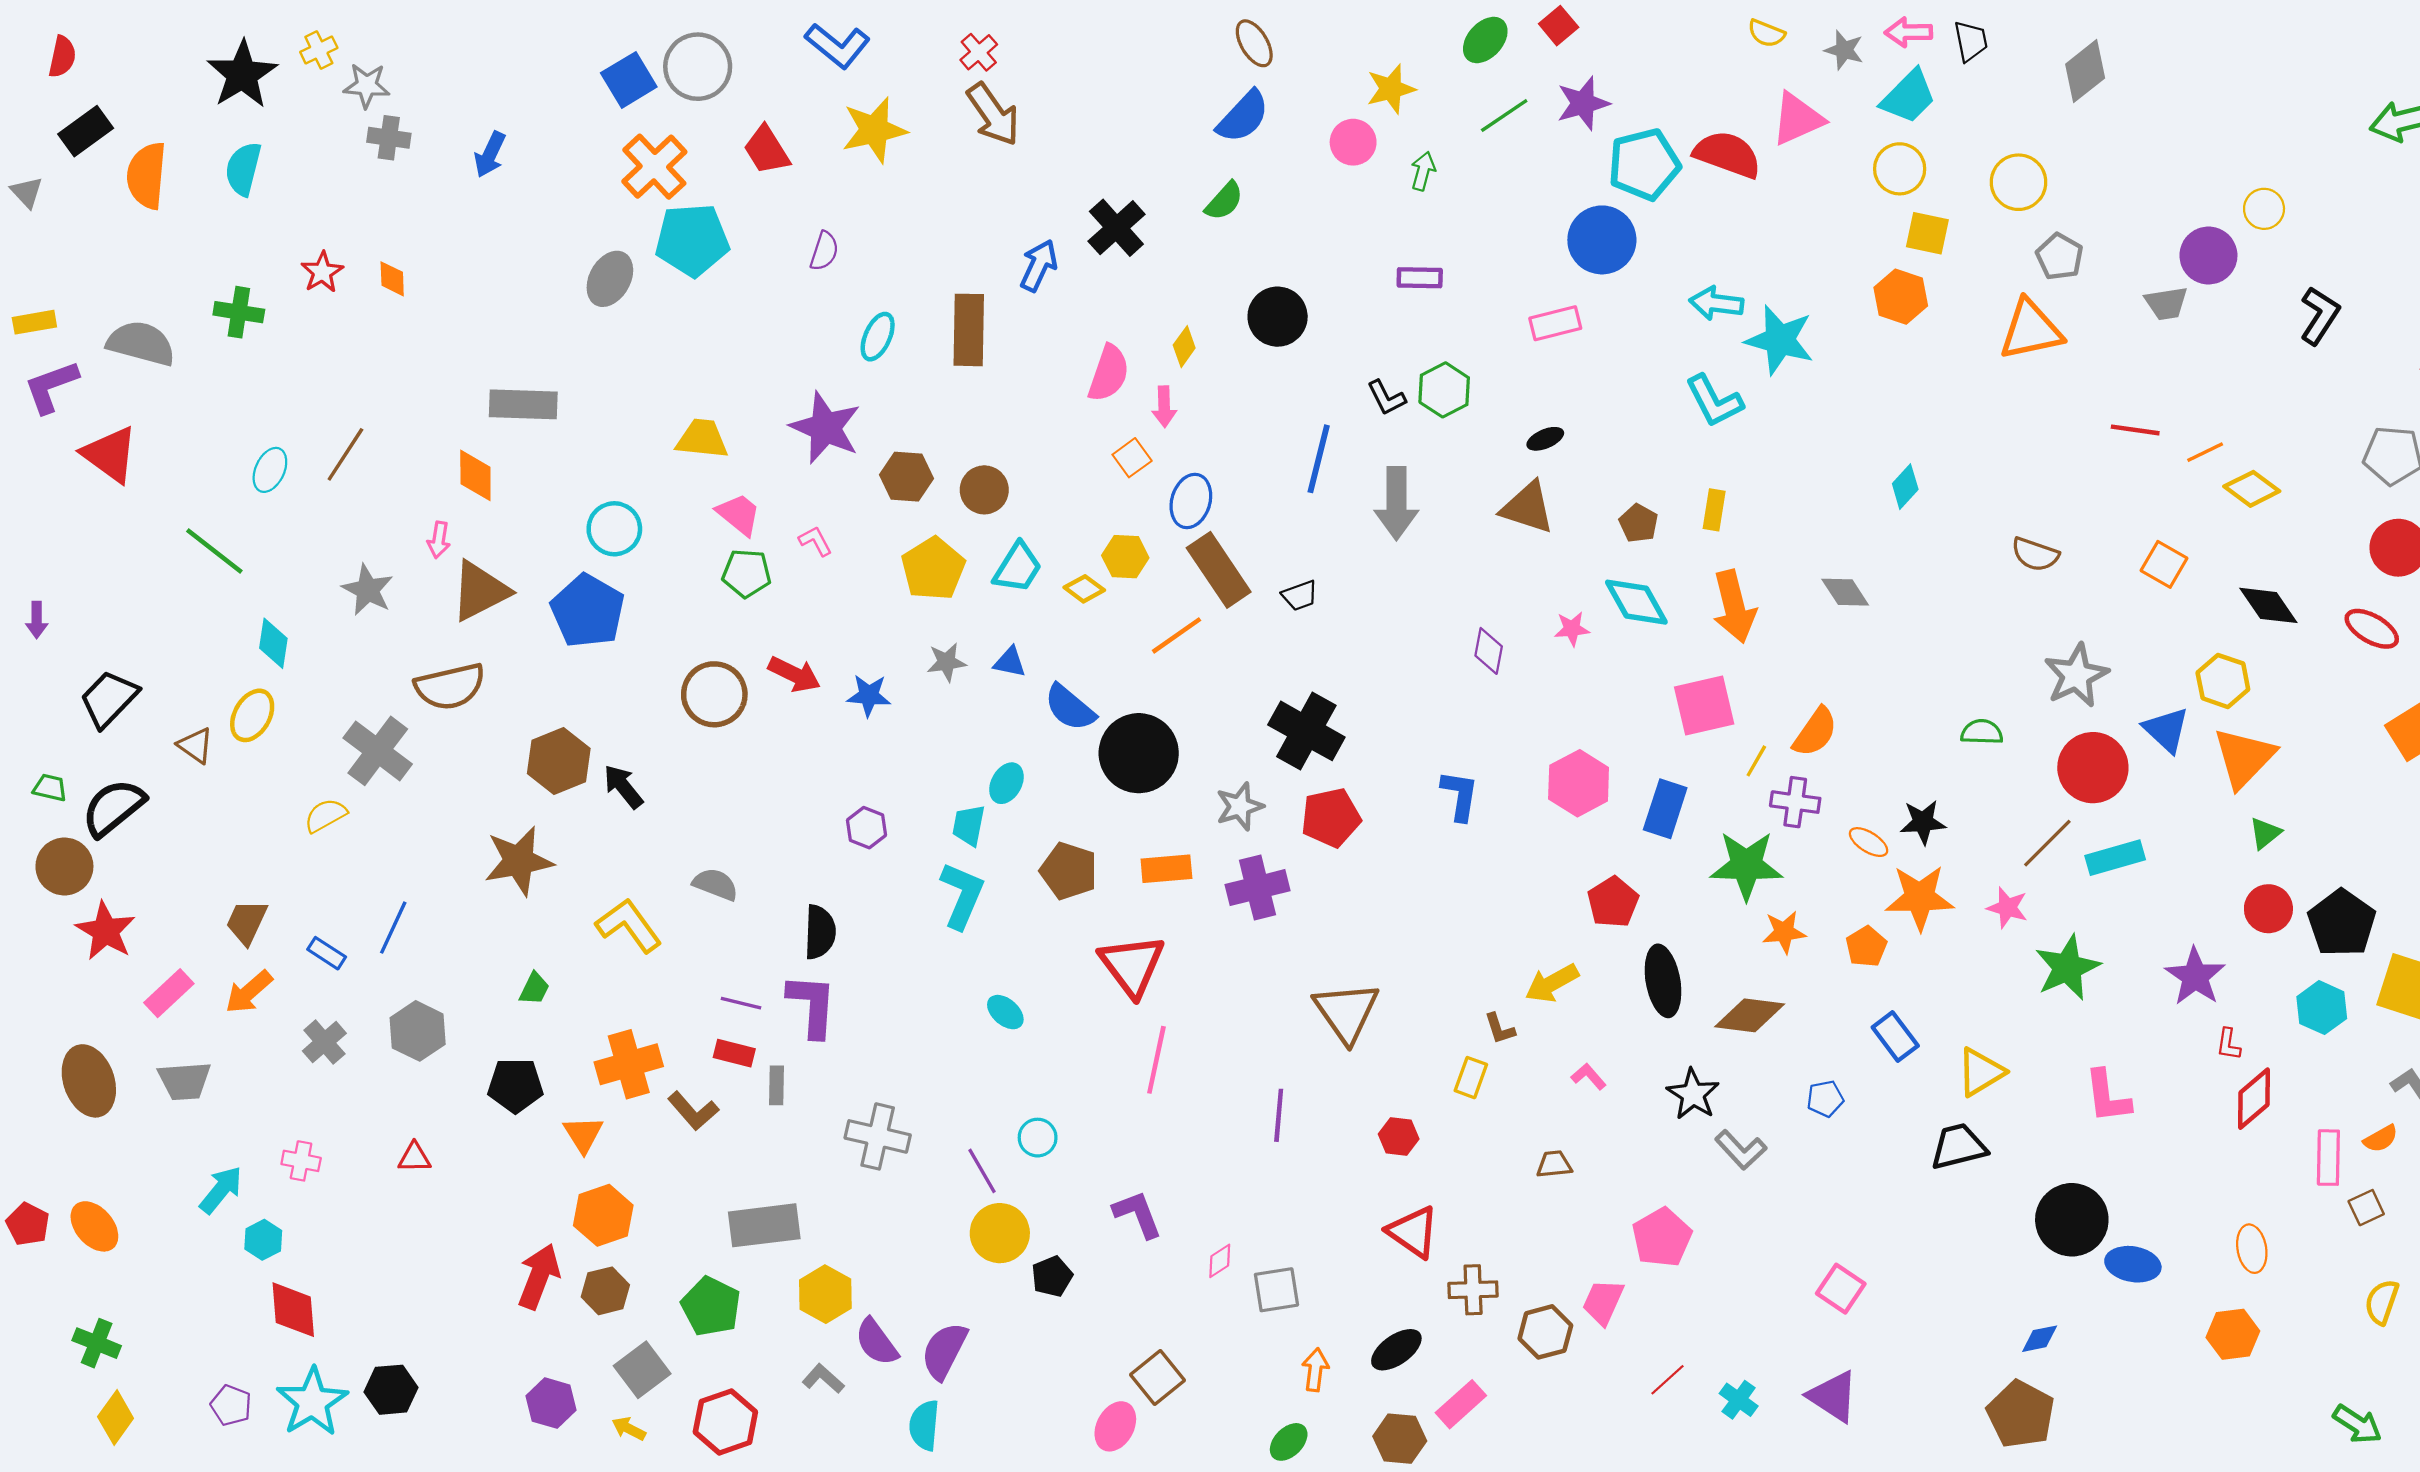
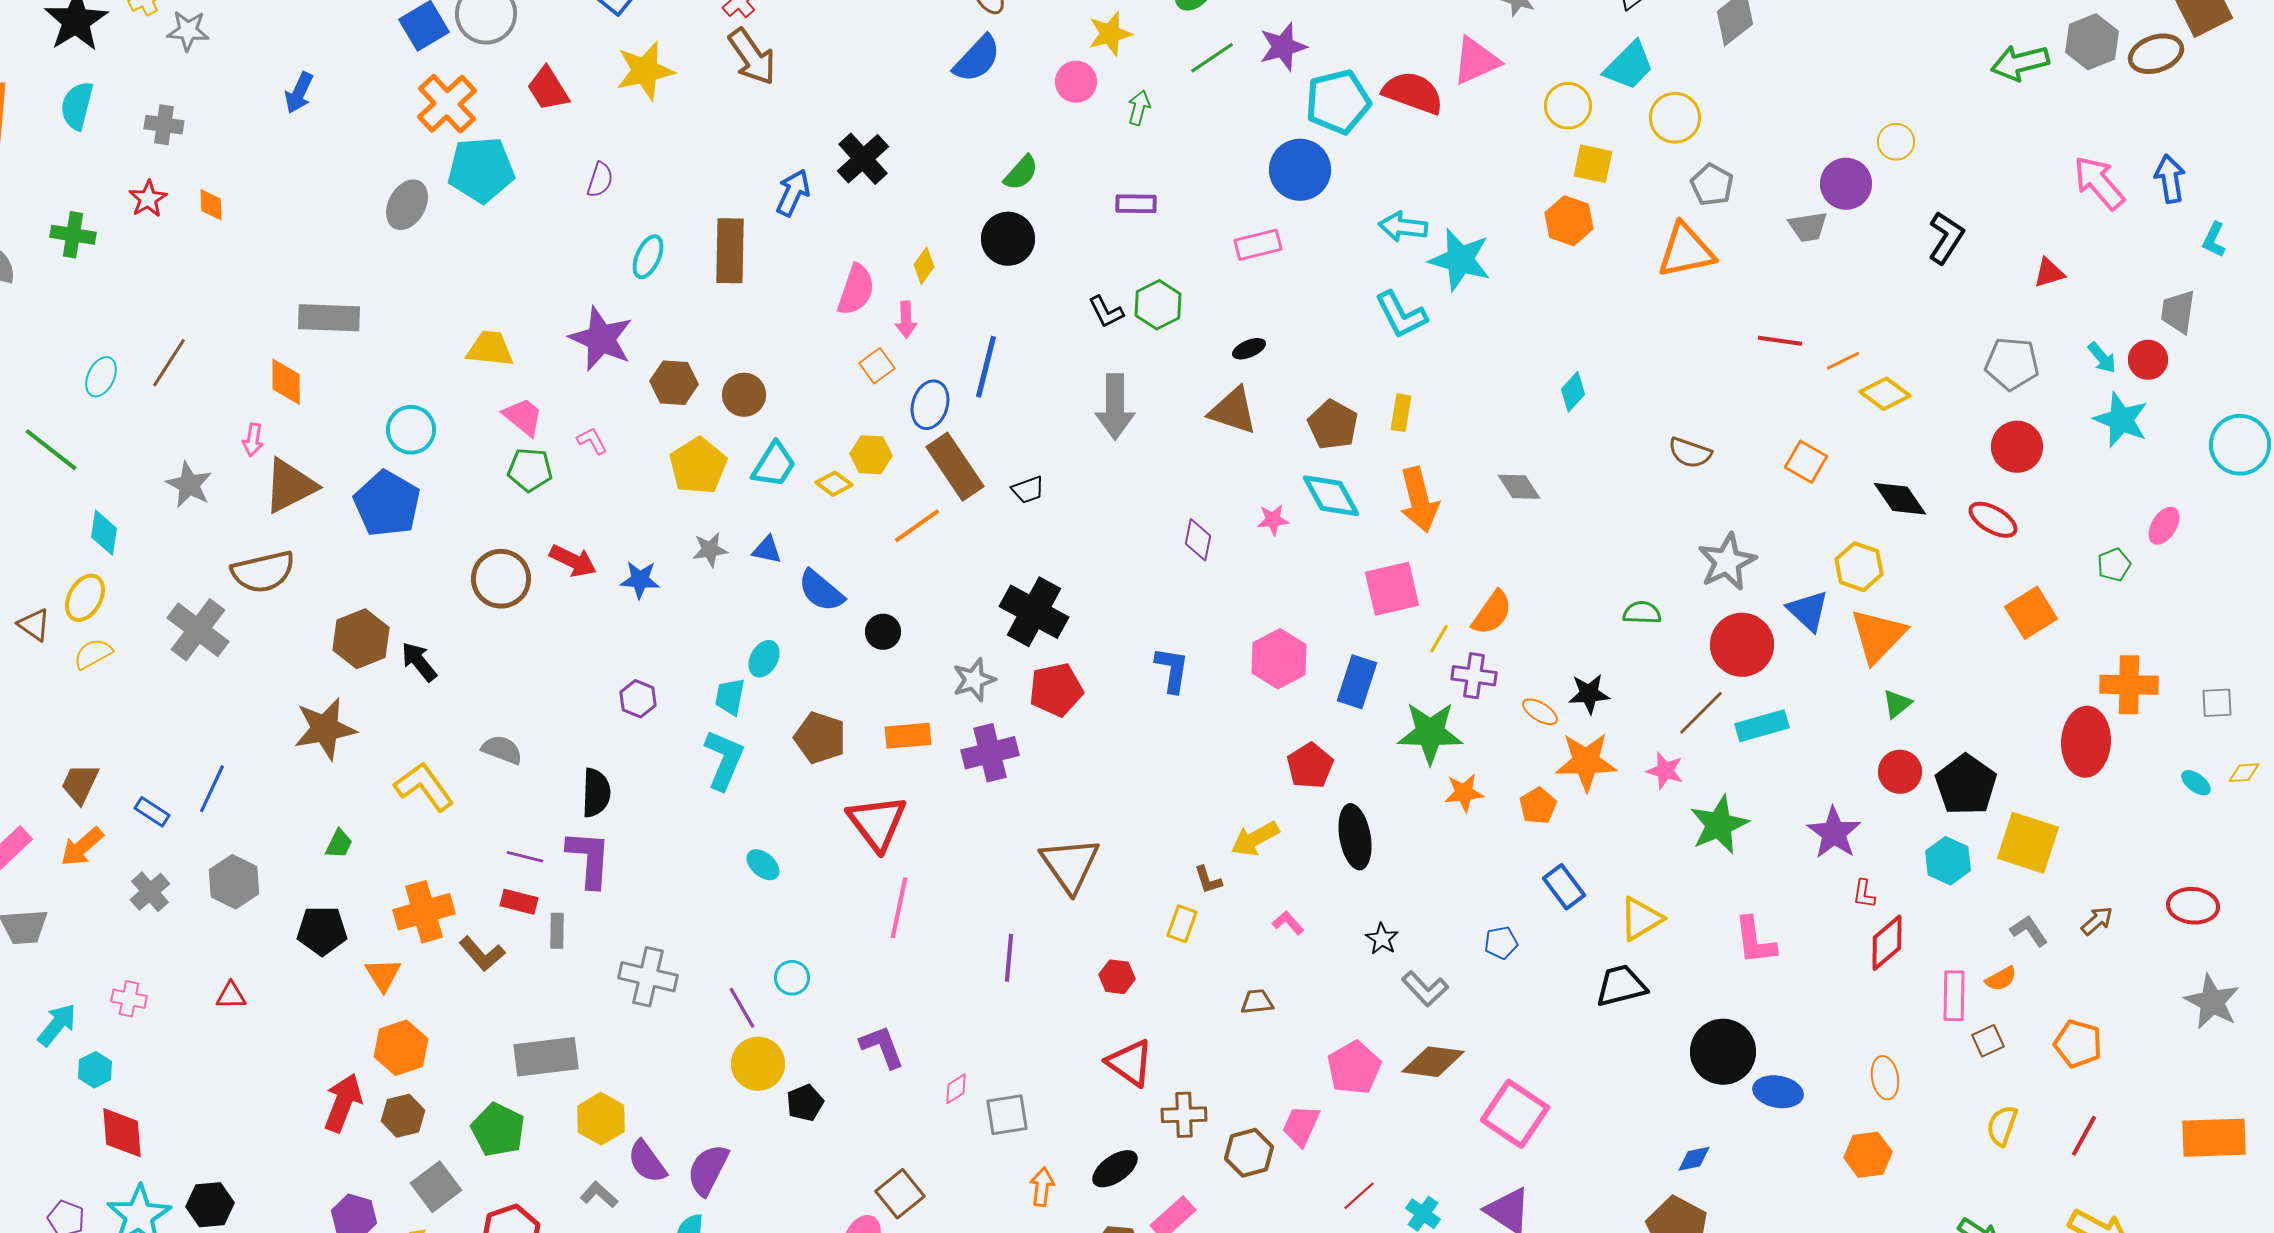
cyan trapezoid: (1909, 97) -> (1629, 66), moved
gray cross: (389, 138) -> (164, 125), moved
green semicircle: (1224, 201) -> (1021, 173), moved
blue line: (1319, 459) -> (986, 367), moved
brown pentagon: (1639, 523) -> (1333, 425), size x1.4
black circle: (1139, 753) -> (883, 632), size x0.5
yellow semicircle: (325, 815) -> (93, 654), moved
brown diamond: (1750, 1015) -> (1433, 1062), moved
black star: (1693, 1094) -> (1382, 939), size x0.7
pink square: (1841, 1289) -> (1515, 1114), size x1.5

